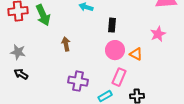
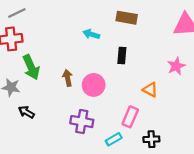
green arrow: (43, 15) -> (31, 67), moved
pink circle: (115, 50) -> (94, 85), moved
black arrow: (21, 74) -> (26, 112), moved

